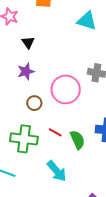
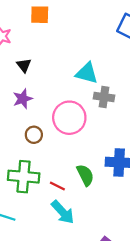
cyan triangle: (87, 21) -> (87, 73), moved
red line: (55, 132) -> (57, 186), moved

